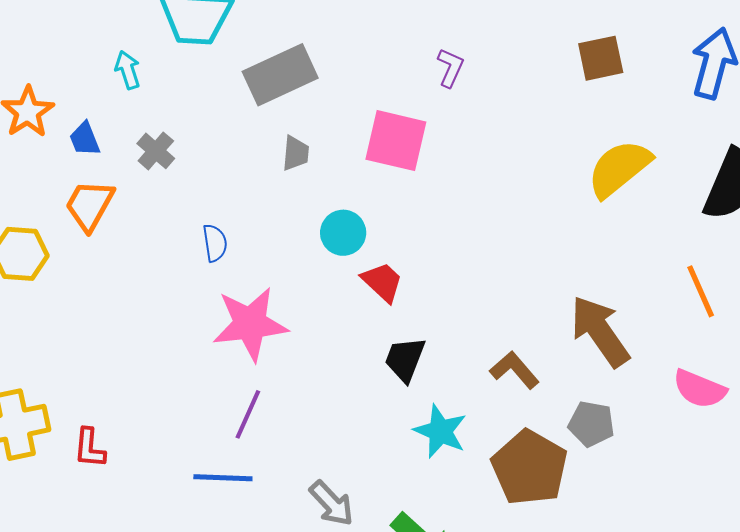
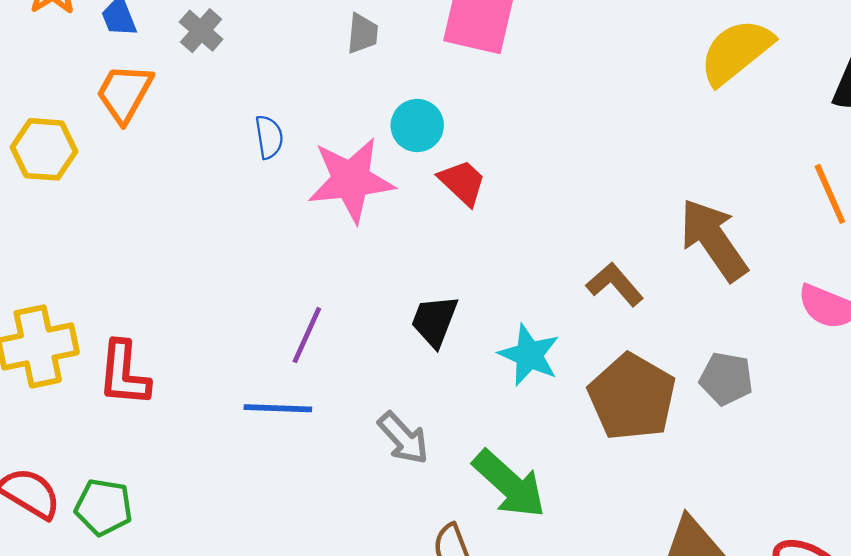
pink star: (250, 324) -> (351, 180), moved
black trapezoid: (405, 359) -> (434, 321), moved
gray pentagon: (591, 424) -> (726, 379), moved
red L-shape: (90, 448) -> (124, 374), size x1.4

